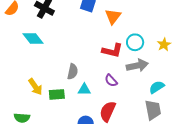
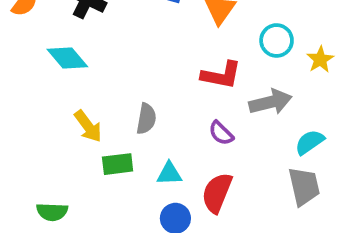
cyan circle: (135, 42) -> (277, 40), moved
yellow arrow: (35, 87) -> (88, 126), moved
cyan triangle: (84, 90) -> (169, 174), moved

